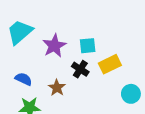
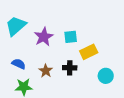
black cross: (80, 69) -> (70, 68), moved, turned -32

